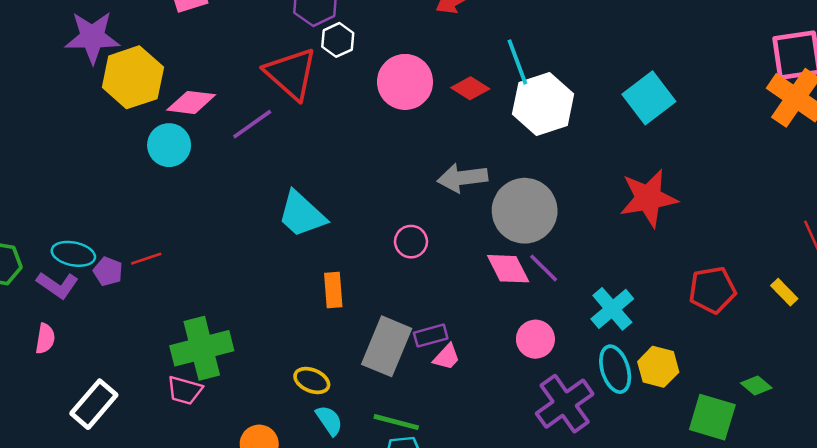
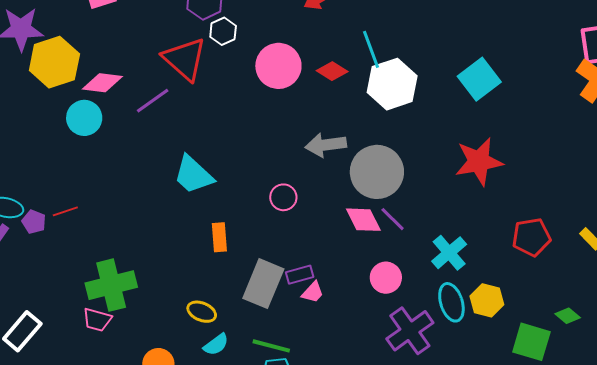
cyan semicircle: (329, 420) -> (216, 345), turned 88

